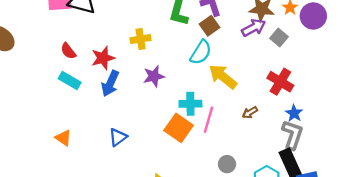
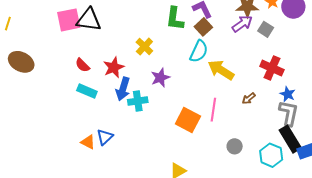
yellow cross: (141, 39) -> (144, 47), turned -30
cyan cross: (190, 104) -> (138, 101), moved
blue triangle: (118, 137) -> (105, 137), moved

